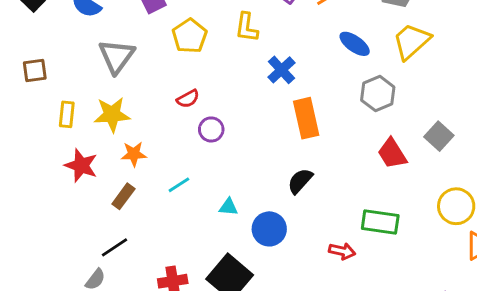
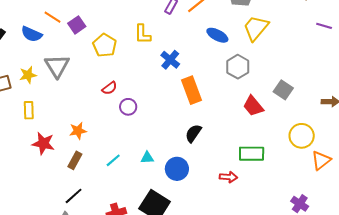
yellow star: (112, 115) -> (28, 75), moved, size x0.7
cyan line: (179, 185) -> (113, 160), moved

